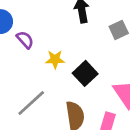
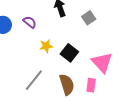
purple semicircle: (25, 40) -> (30, 22), moved

